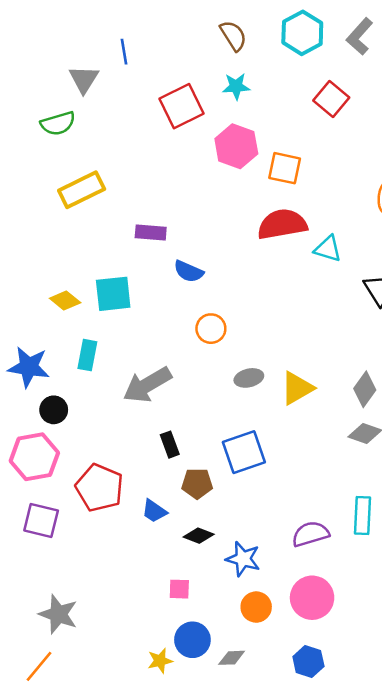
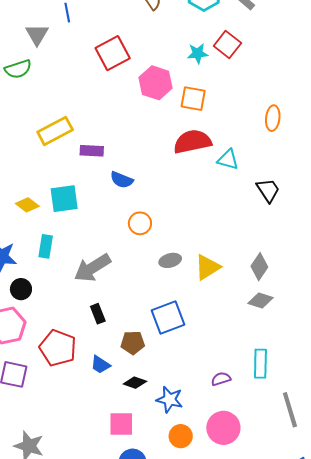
cyan star: (236, 86) -> (198, 53), moved
yellow rectangle: (82, 190) -> (55, 131), moved
black rectangle: (170, 445) -> (98, 314), moved
purple semicircle: (311, 534) -> (221, 379), size x0.7
pink square: (179, 589) -> (121, 424), size x1.5

